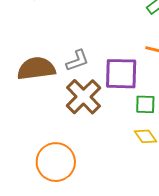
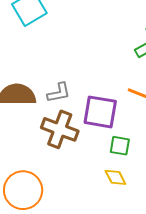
brown cross: (83, 97) -> (60, 129), turned -33

